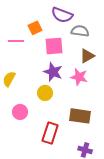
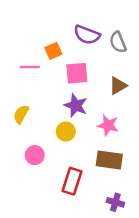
gray semicircle: (80, 31) -> (118, 42), moved, turned -120
pink star: (79, 77) -> (108, 125), moved

